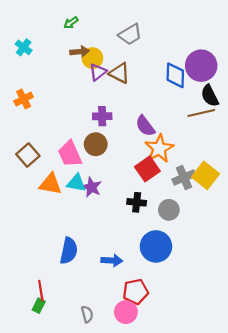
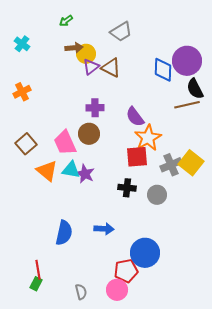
red square: (147, 169) -> (137, 157), turned 30
orange triangle: (51, 184) -> (47, 171), turned 30
blue circle: (156, 246) -> (145, 253), moved
blue arrow: (112, 260) -> (104, 229), moved

